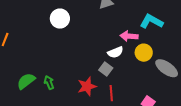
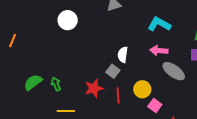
pink arrow: (129, 36) -> (159, 50), moved
white semicircle: (115, 52) -> (123, 55), turned 119
yellow circle: (144, 53) -> (142, 89), moved

